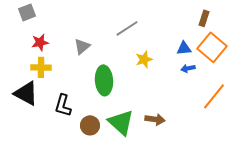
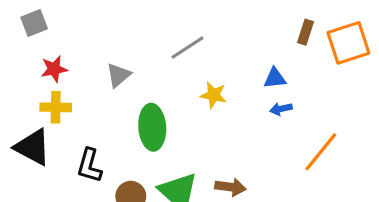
orange square: (212, 47) -> (348, 43), moved, turned 32
yellow star: (144, 59) -> (214, 95), turned 30

